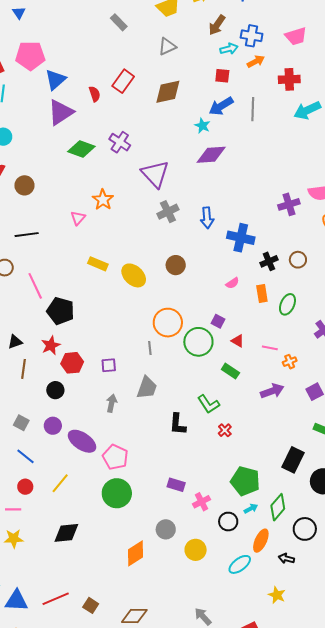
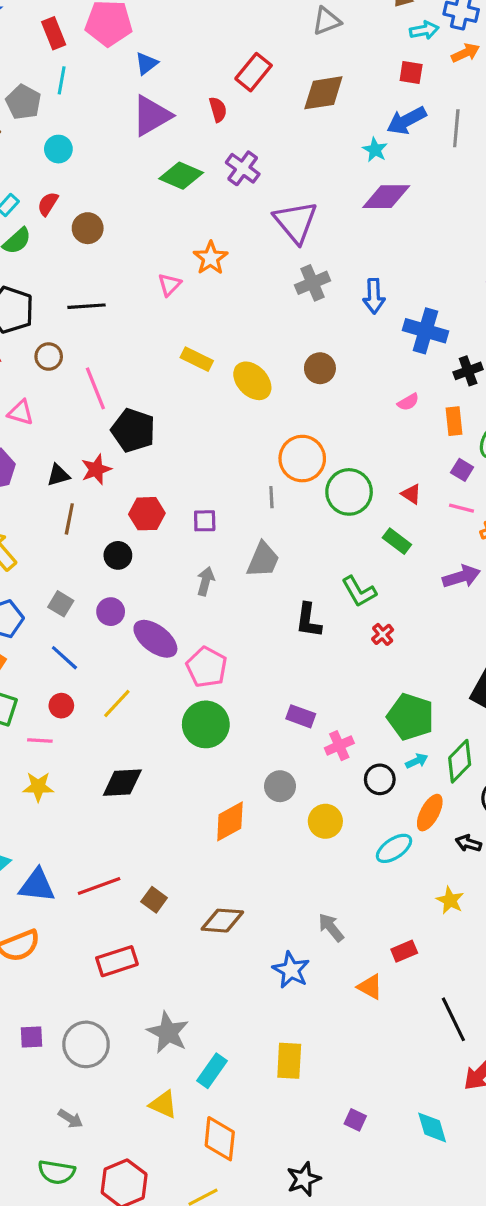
blue triangle: (55, 80) -> (146, 63), size x0.7
red semicircle: (95, 94) -> (218, 110), moved
purple square: (218, 321) -> (462, 470), moved
red star: (51, 345) -> (96, 469), moved

